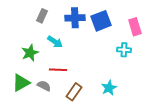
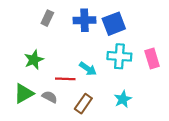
pink rectangle: (135, 27) -> (152, 59), moved
cyan arrow: (55, 42) -> (88, 69), moved
cyan cross: (124, 50) -> (119, 56), moved, size x1.5

